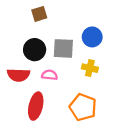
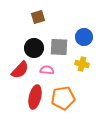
red semicircle: (18, 75) -> (20, 70), turned -48
orange pentagon: (83, 107) -> (63, 98), moved, turned -30

